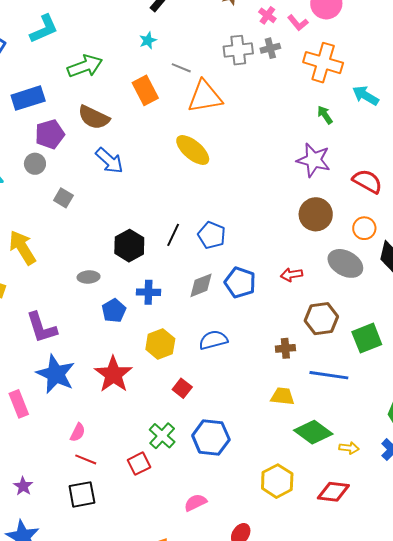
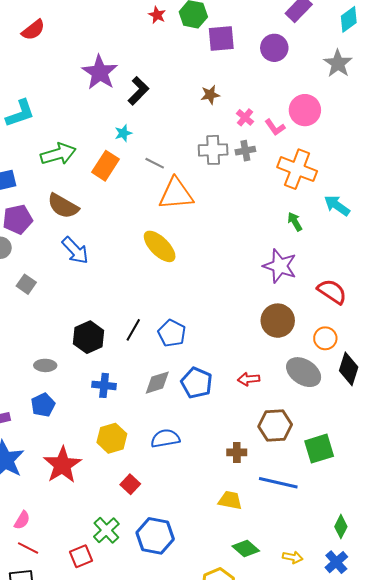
orange rectangle: (145, 90) -> (105, 166), moved, turned 56
blue pentagon: (114, 311) -> (43, 405), moved
green diamond: (313, 432) -> (246, 548), moved, size x0.7

